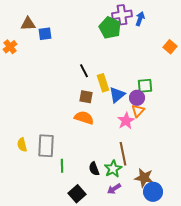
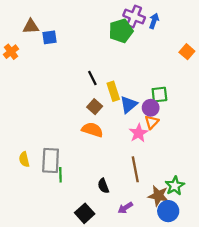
purple cross: (122, 15) -> (134, 16), turned 30
green pentagon: (110, 28) -> (121, 31), turned 30
brown square: (86, 97) -> (95, 107), turned 32
green line: (62, 166) -> (60, 175), moved
green star: (113, 169) -> (175, 186), moved

